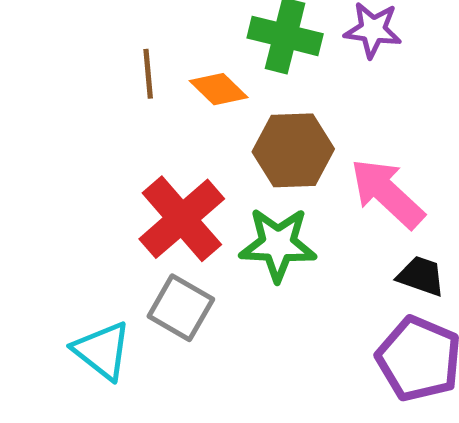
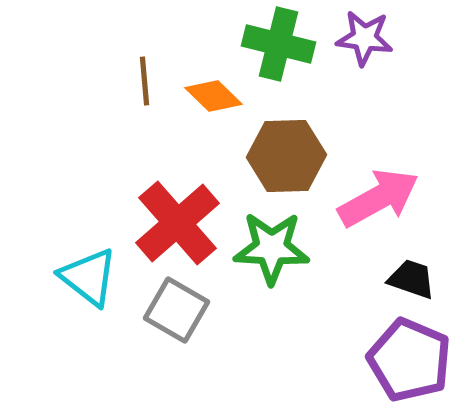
pink arrow: (387, 193) -> (378, 198), turned 108
cyan triangle: (102, 351) -> (88, 277), moved

